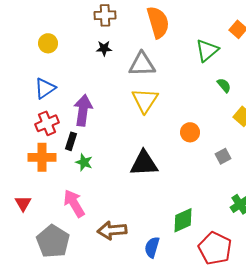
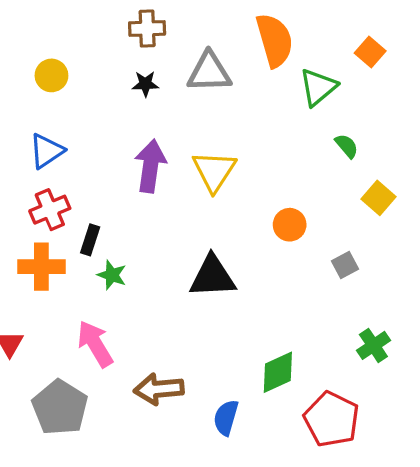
orange semicircle: (158, 22) -> (275, 40), moved
gray triangle: (142, 64) -> (209, 72), moved
purple arrow: (83, 110) -> (150, 166), moved

